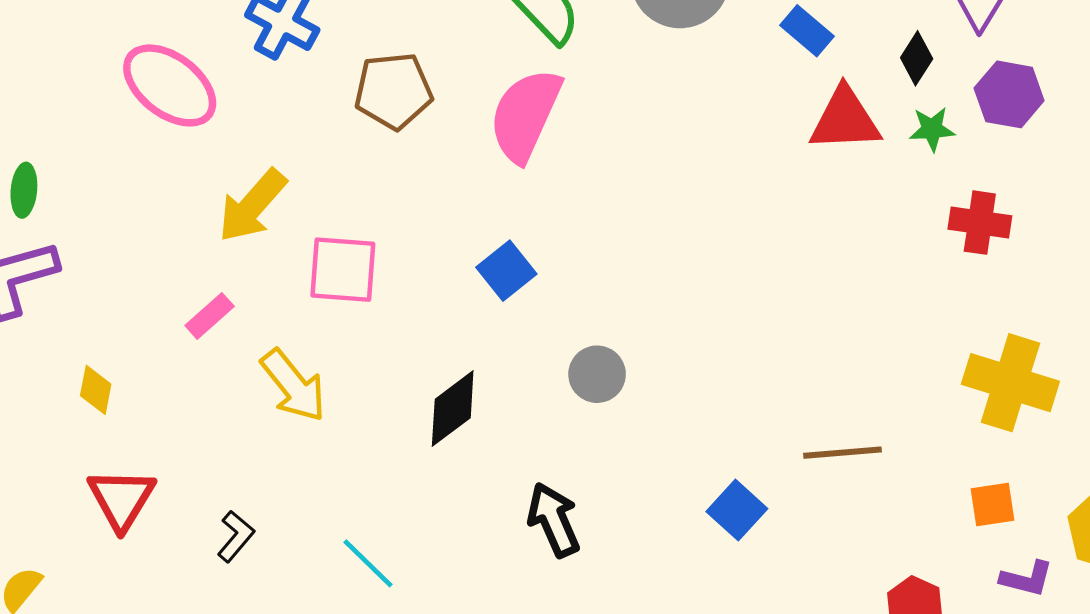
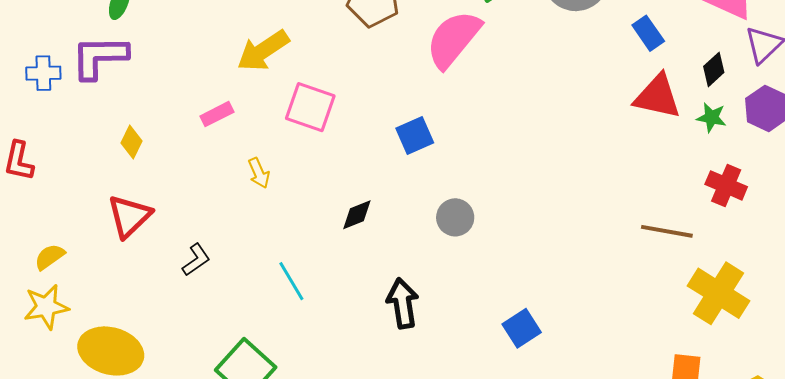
yellow arrow: (293, 386) -> (259, 173), size x0.6
black diamond: (453, 409) -> (357, 215), size x0.7
brown line: (843, 453) -> (667, 231), moved
cyan line: (368, 563) -> (291, 281), moved

